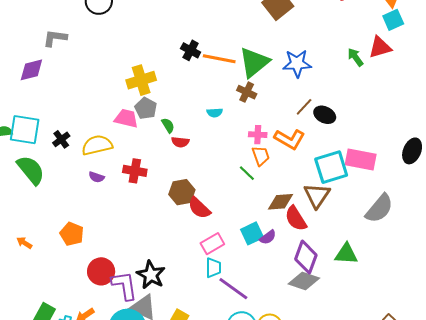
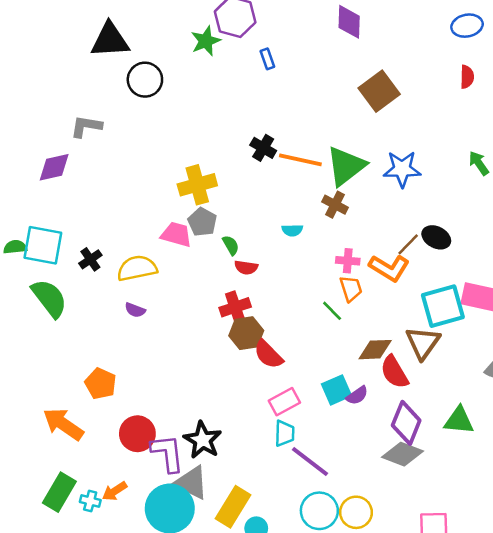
brown line: (304, 107) -> (408, 244), moved
red cross: (135, 171) -> (235, 307), moved, turned -30
orange arrow: (24, 243) -> (63, 424), moved, size x2.0

